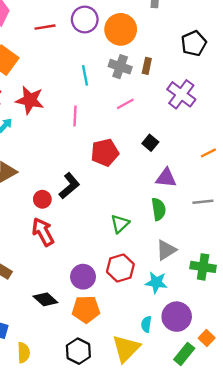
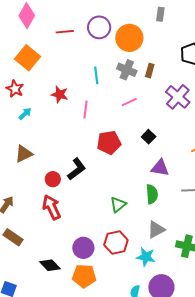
red star: (30, 100) -> (60, 94), moved, size x0.7

